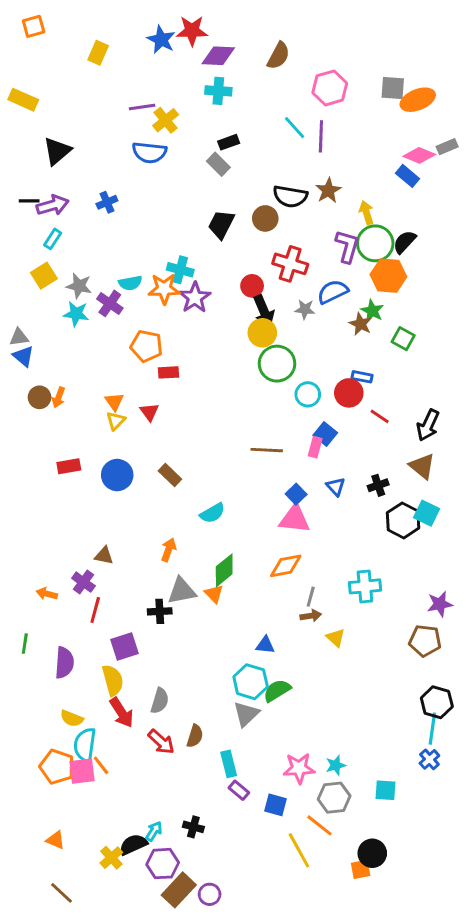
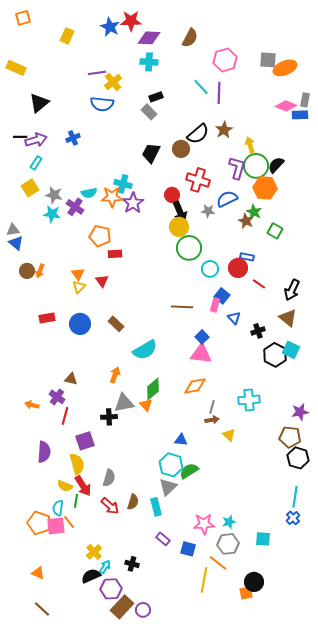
gray rectangle: (447, 147) -> (305, 100), turned -56
blue rectangle: (407, 176) -> (300, 115), moved, turned -42
black semicircle: (290, 196) -> (198, 134), turned -50
blue triangle: (336, 487) -> (234, 318), moved
cyan semicircle: (212, 513) -> (145, 350), size x1.4
green line: (25, 644) -> (76, 501), moved
black hexagon: (437, 702) -> (298, 458), moved
yellow semicircle: (72, 718) -> (65, 486), moved
cyan semicircle: (85, 745) -> (58, 508), size x0.7
cyan rectangle: (229, 764) -> (156, 507), moved
yellow line: (299, 850) -> (204, 580), turned 40
yellow cross: (111, 858) -> (94, 552), moved

